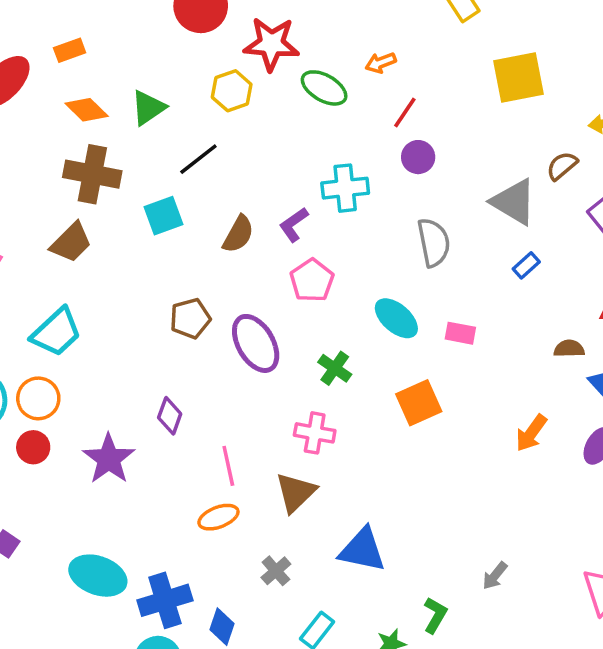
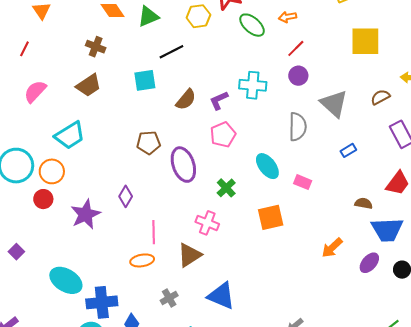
brown cross: (92, 174) -> (96, 47), moved, size x0.6
gray triangle: (514, 202) -> (334, 104), moved

